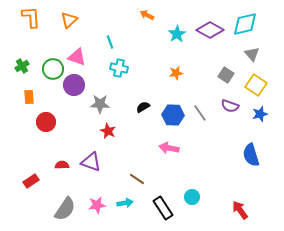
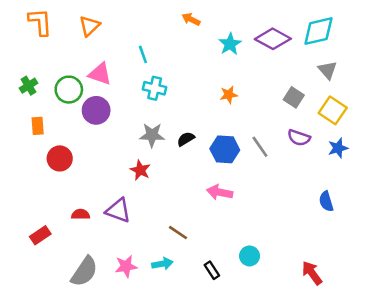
gray star: (100, 104) -> (152, 135), moved
blue semicircle: (251, 155) -> (326, 201), size x0.7
black rectangle: (163, 208) -> (212, 270), size x0.6

